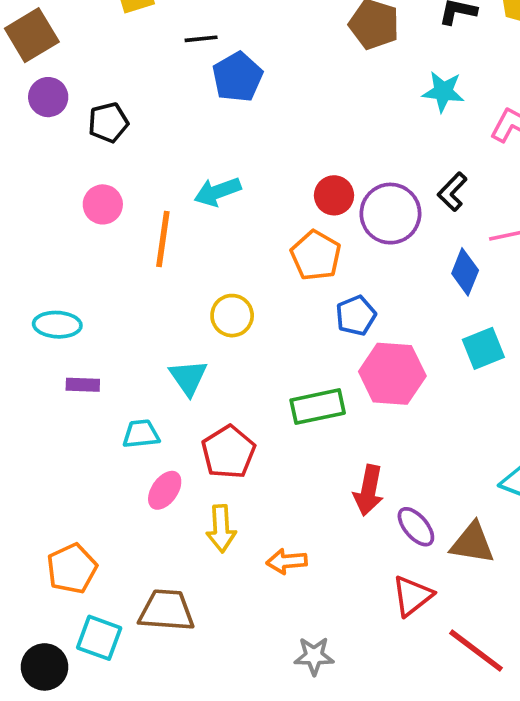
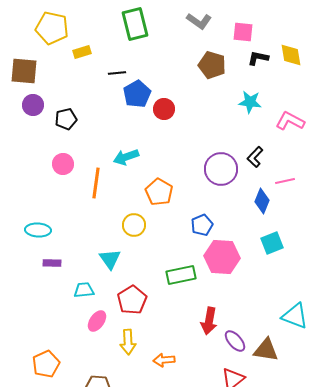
brown square: (32, 35) -> (24, 71), turned 36
red circle: (334, 195) -> (164, 109), moved
orange pentagon: (316, 255) -> (159, 192), moved

